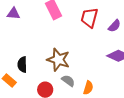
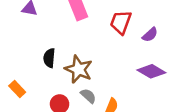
black semicircle: (22, 65) -> (49, 58), moved

